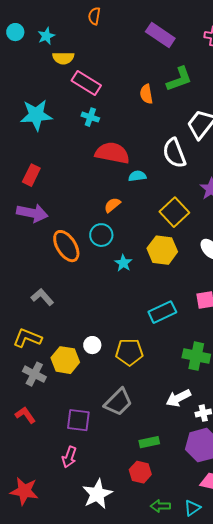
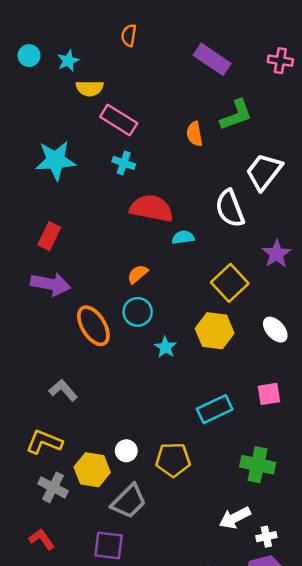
orange semicircle: (112, 205) -> (138, 274), moved
gray trapezoid: (118, 402) -> (129, 501), moved

